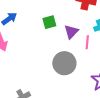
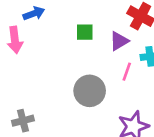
purple triangle: (71, 32) -> (119, 41), moved

